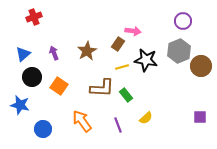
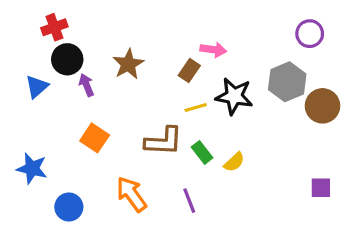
purple circle: (183, 21) -> (310, 34), moved
brown star: (87, 51) -> (128, 64), moved
black circle: (32, 77) -> (67, 59), moved
yellow semicircle: (146, 118) -> (234, 162), moved

